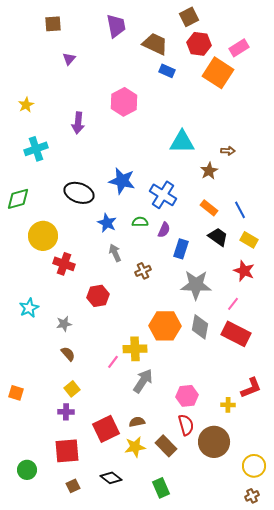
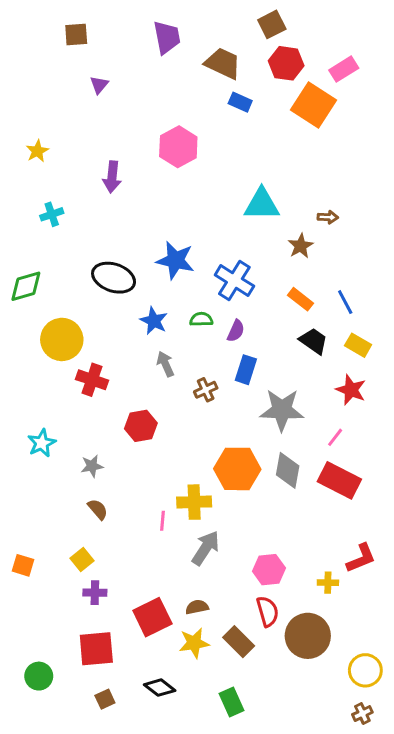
cyan cross: (36, 149) -> (52, 214), size x0.7
blue rectangle: (181, 249) -> (246, 370), moved
pink line: (113, 362) -> (162, 521), turned -32
yellow square: (72, 389) -> (82, 560), moved

